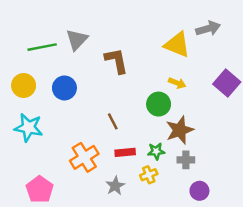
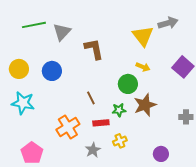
yellow triangle: (177, 45) -> (143, 36), turned 30
green line: (42, 47) -> (34, 25), moved
green star: (156, 151) -> (119, 110), moved
gray cross: (186, 160) -> (186, 117), moved

